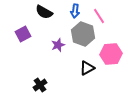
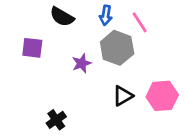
purple square: (23, 34) -> (32, 48), turned 35
pink hexagon: (111, 54) -> (162, 96), moved

